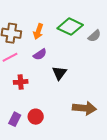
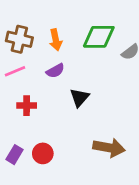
green diamond: (70, 27) -> (99, 37), turned -30
orange arrow: (38, 31) -> (56, 40), turned -35

